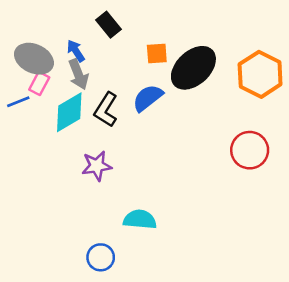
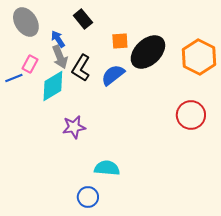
gray ellipse: (34, 59) -> (26, 22), moved, turned 32
black L-shape: (106, 110) -> (81, 68), moved
blue circle: (101, 257) -> (88, 197), moved

